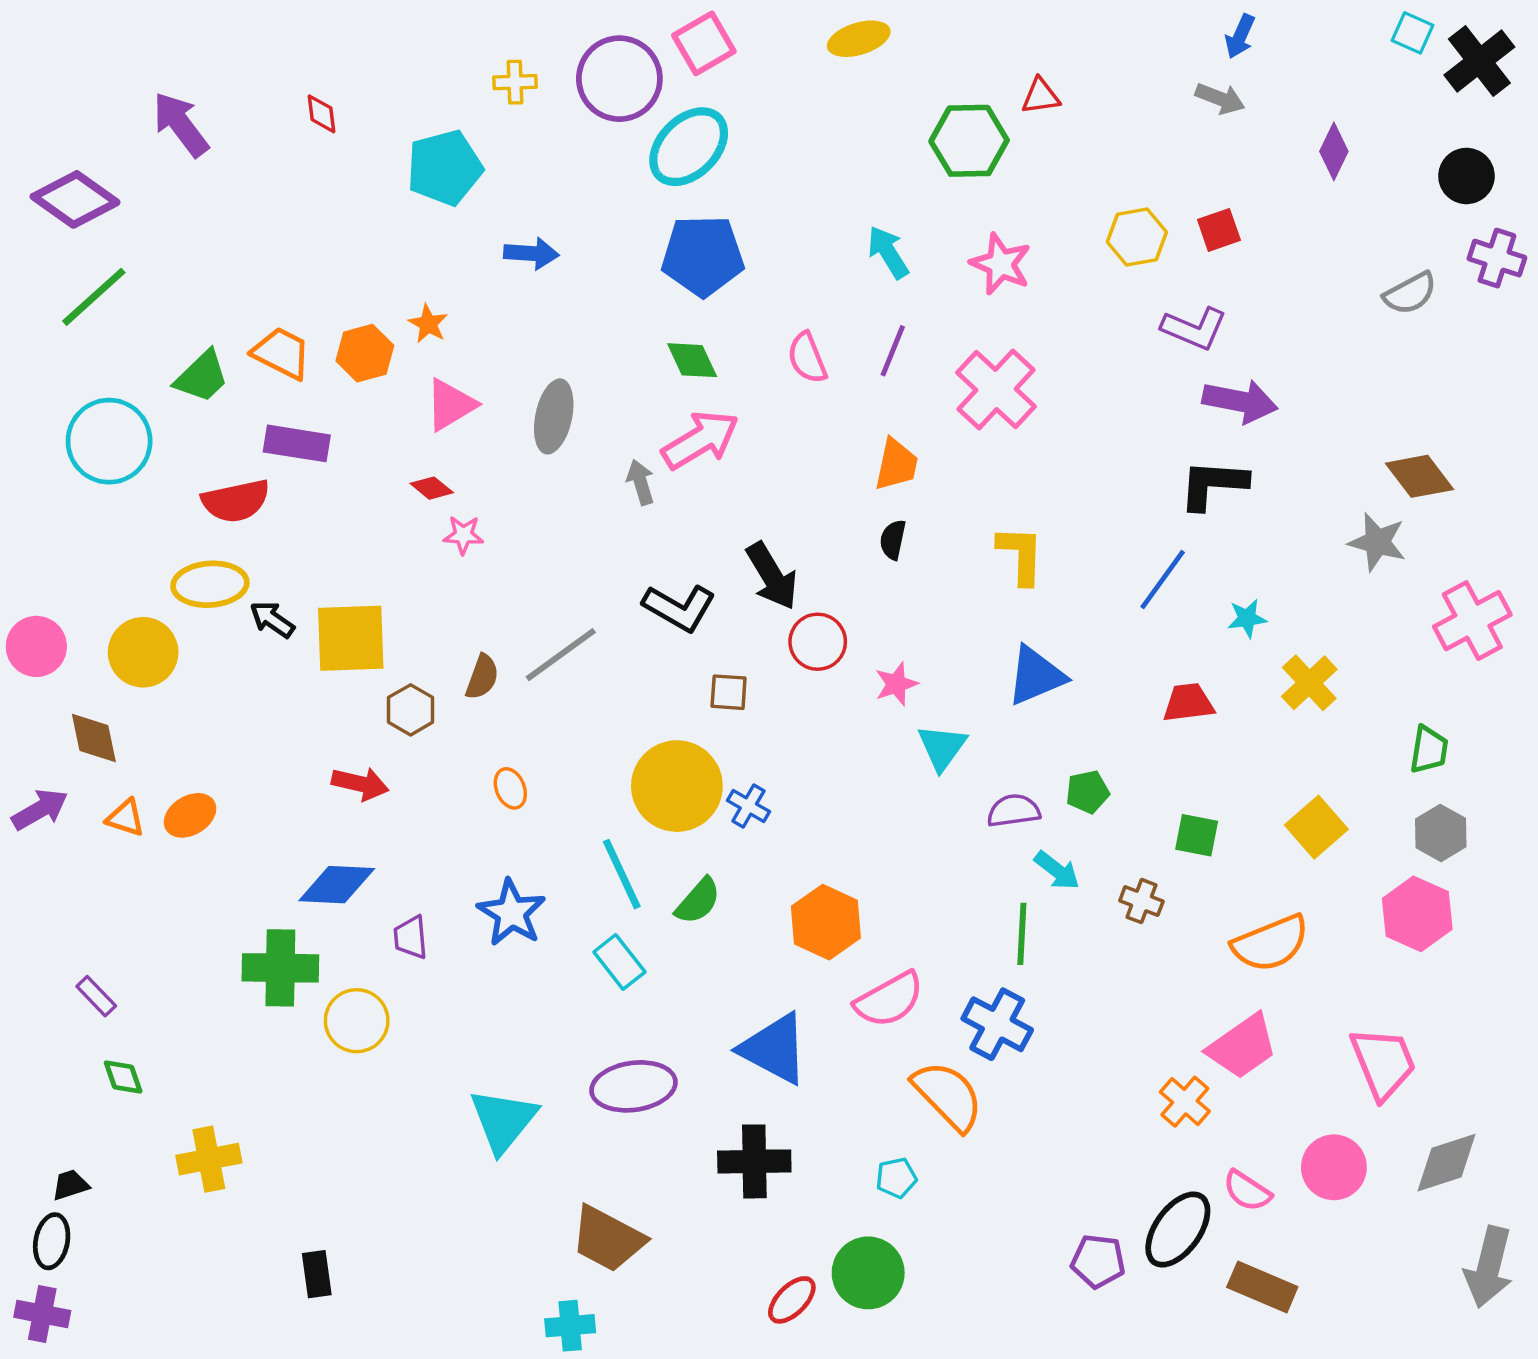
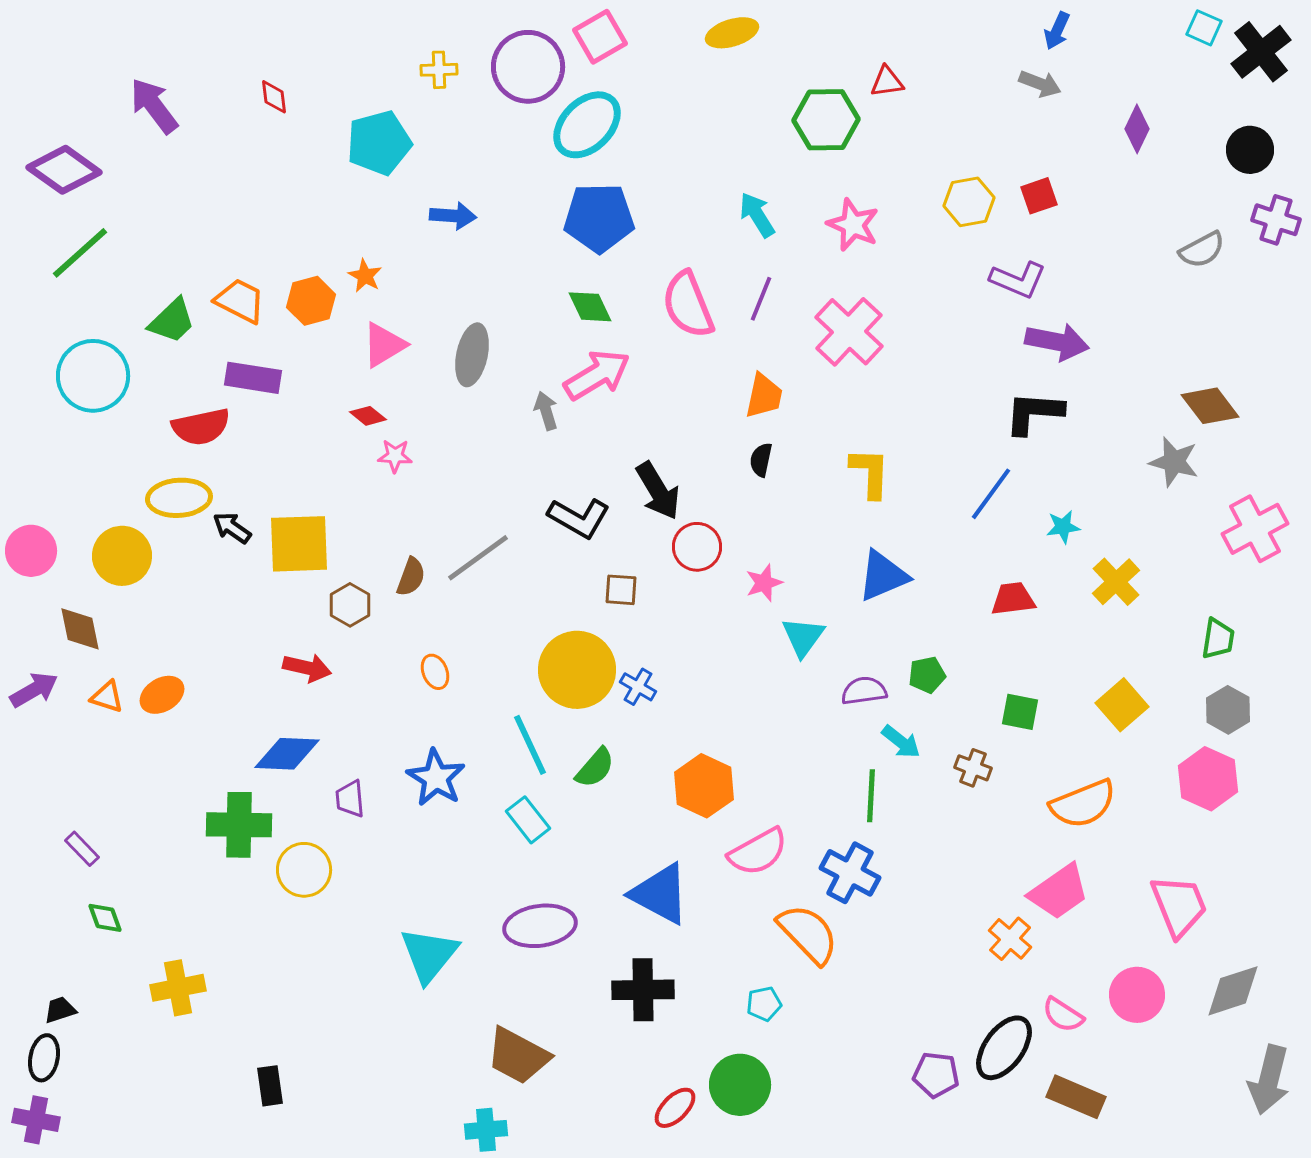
pink semicircle: (807, 358) -> (688, 305), size x1.5

